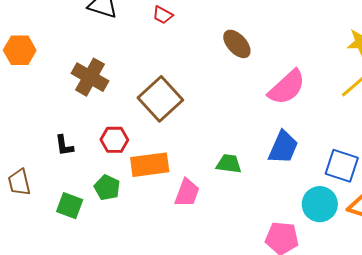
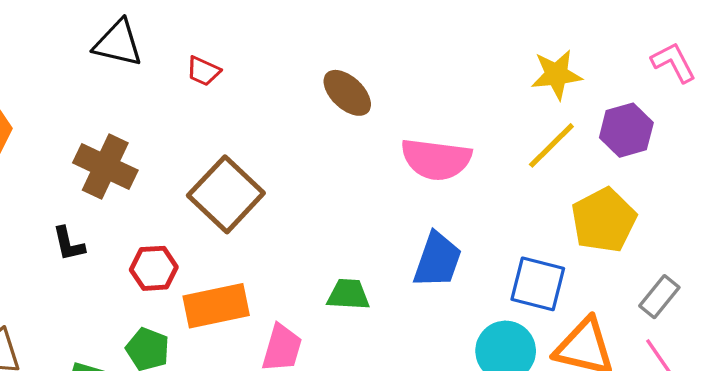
red trapezoid: (163, 15) -> (203, 71), moved
pink semicircle: (287, 87) -> (436, 159), turned 54
black L-shape: (64, 145) -> (69, 244), moved

